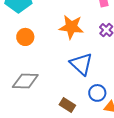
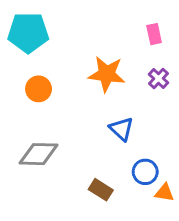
blue triangle: (81, 64) -> (121, 129), size x0.7

